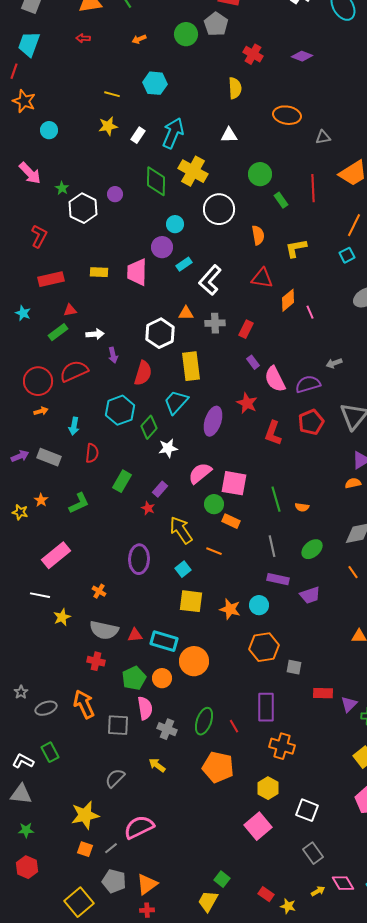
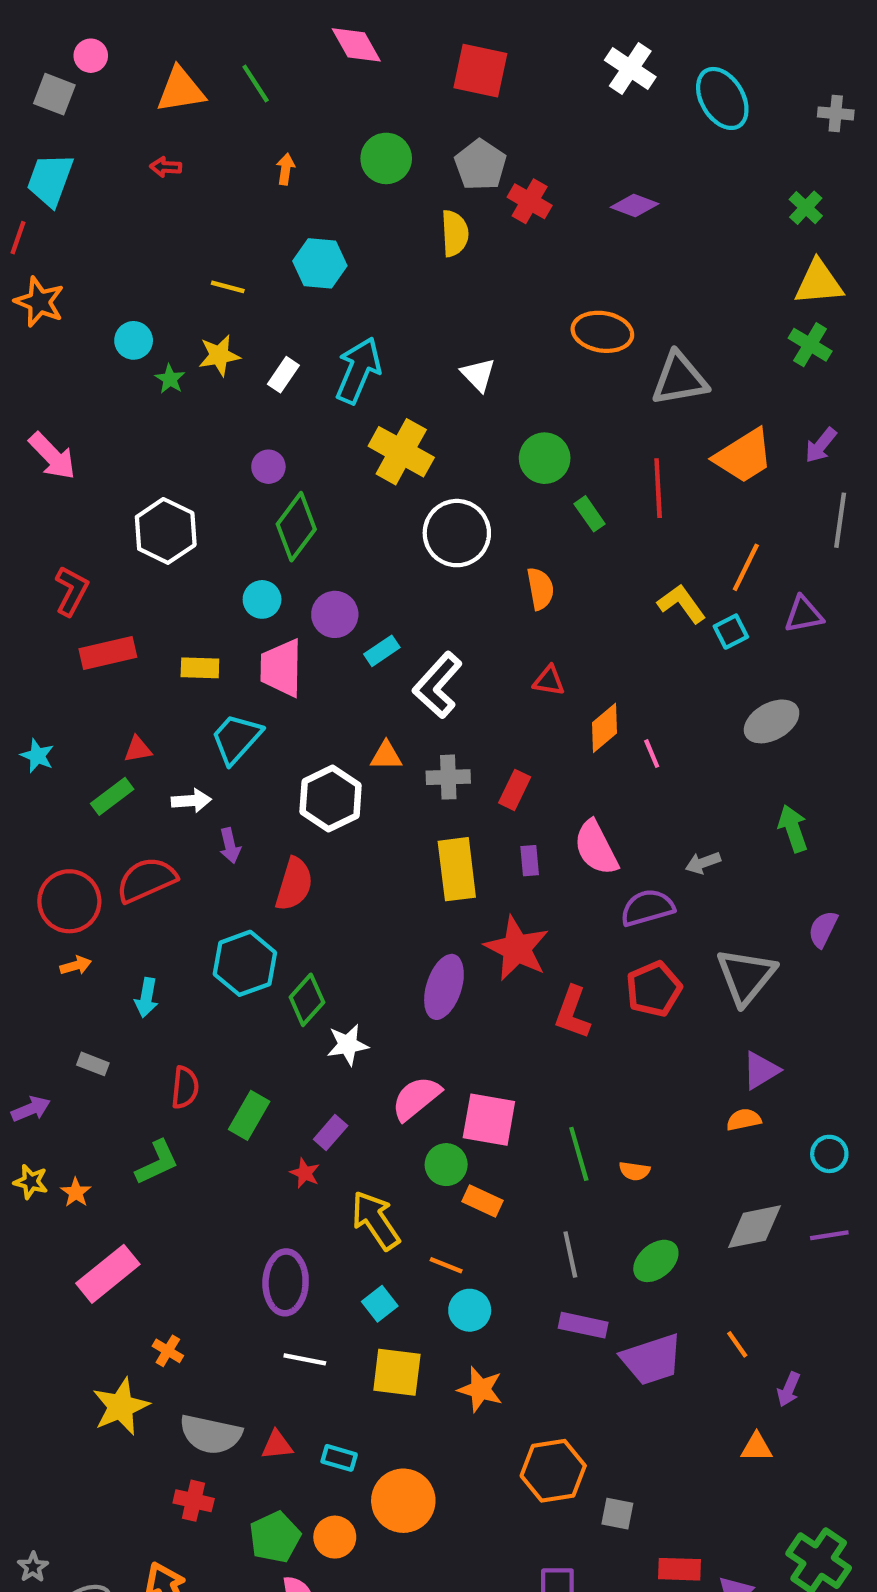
gray pentagon: (216, 24) -> (480, 165), moved
orange arrow: (139, 39) -> (286, 169), turned 120
yellow semicircle: (235, 88) -> (455, 233), moved
cyan circle: (49, 130) -> (134, 340), moved
white triangle: (229, 135) -> (478, 375), turned 48
gray triangle: (323, 137) -> (679, 379), size x1.8
green diamond: (156, 181) -> (296, 527), moved, turned 36
green star: (62, 188) -> (170, 379), moved
purple circle: (115, 194) -> (268, 467), moved
cyan circle: (175, 224) -> (262, 599), moved
yellow L-shape: (296, 248) -> (682, 604), moved, turned 65
red triangle: (262, 278) -> (549, 681), size x0.7
red rectangle: (51, 279) -> (108, 653), moved
purple rectangle: (253, 362) -> (530, 861), turned 32
yellow rectangle: (191, 366) -> (457, 869), moved
pink semicircle: (275, 379) -> (596, 848), moved
cyan trapezoid: (176, 402) -> (236, 739), moved
red star: (247, 403) -> (517, 948), size x1.4
red semicircle: (92, 453) -> (185, 1088), moved
purple arrow: (20, 456) -> (31, 1109), moved
gray rectangle: (49, 457) -> (93, 1064), size x0.6
orange star: (41, 500) -> (76, 1192), moved
orange line: (353, 572) -> (737, 1344), moved
orange cross: (99, 591) -> (168, 1351), moved
white line: (40, 595) -> (305, 1359), moved
purple trapezoid: (310, 595) -> (652, 1359), size x1.4
cyan circle: (259, 605) -> (470, 1310), moved
yellow star: (62, 617) -> (121, 1407), size x1.5
cyan rectangle: (164, 641) -> (339, 1458), size x0.6

